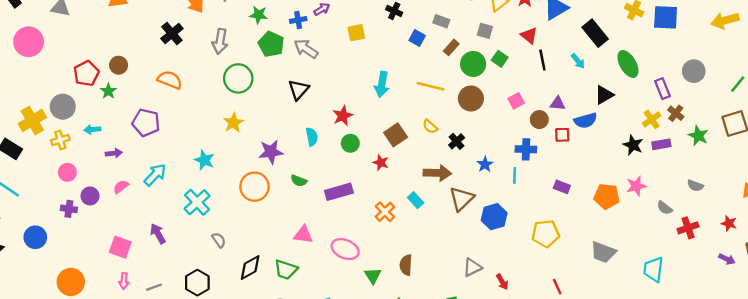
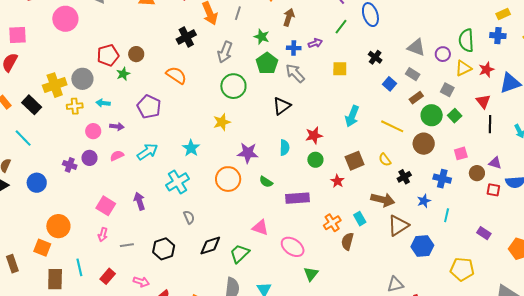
blue cross: (526, 149) -> (442, 179), moved
pink circle: (67, 172) -> (93, 131), moved
brown semicircle: (406, 265) -> (347, 241), moved
green trapezoid: (286, 270) -> (240, 254), turned 105

